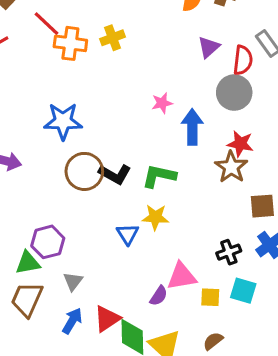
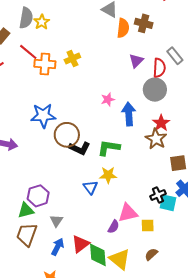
red star: (240, 144) -> (161, 123), turned 30
brown circle: (84, 171) -> (67, 135), moved
cyan square: (243, 291) -> (168, 203), moved

